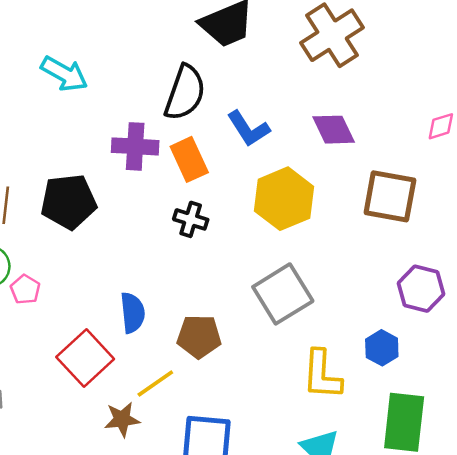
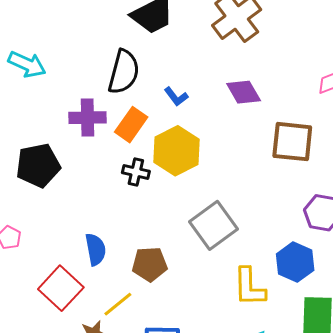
blue L-shape: (248, 129) -> (176, 97), size x0.7
orange rectangle: (189, 159) -> (131, 125), turned 64
yellow hexagon: (284, 199) -> (176, 151), moved
blue hexagon: (382, 348) -> (295, 262), size x1.4

